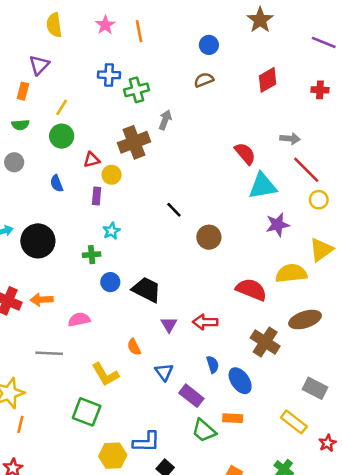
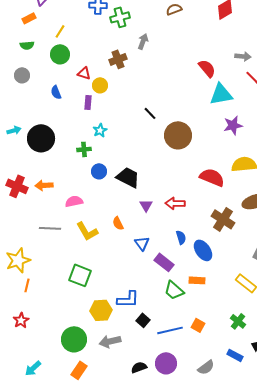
orange rectangle: (23, 91) -> (29, 18), turned 48
brown cross: (134, 142) -> (118, 59), size x0.7
red triangle: (92, 160) -> (84, 73), turned 32
brown circle: (209, 237) -> (178, 135), size x1.4
yellow L-shape: (105, 374) -> (87, 231), moved

